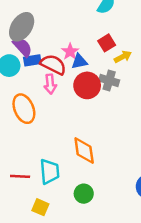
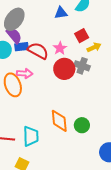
pink star: (70, 52) -> (60, 48), moved
blue triangle: (79, 61) -> (61, 13), moved
pink arrow: (50, 84) -> (25, 73), moved, turned -84
green circle: (84, 194) -> (82, 125), moved

